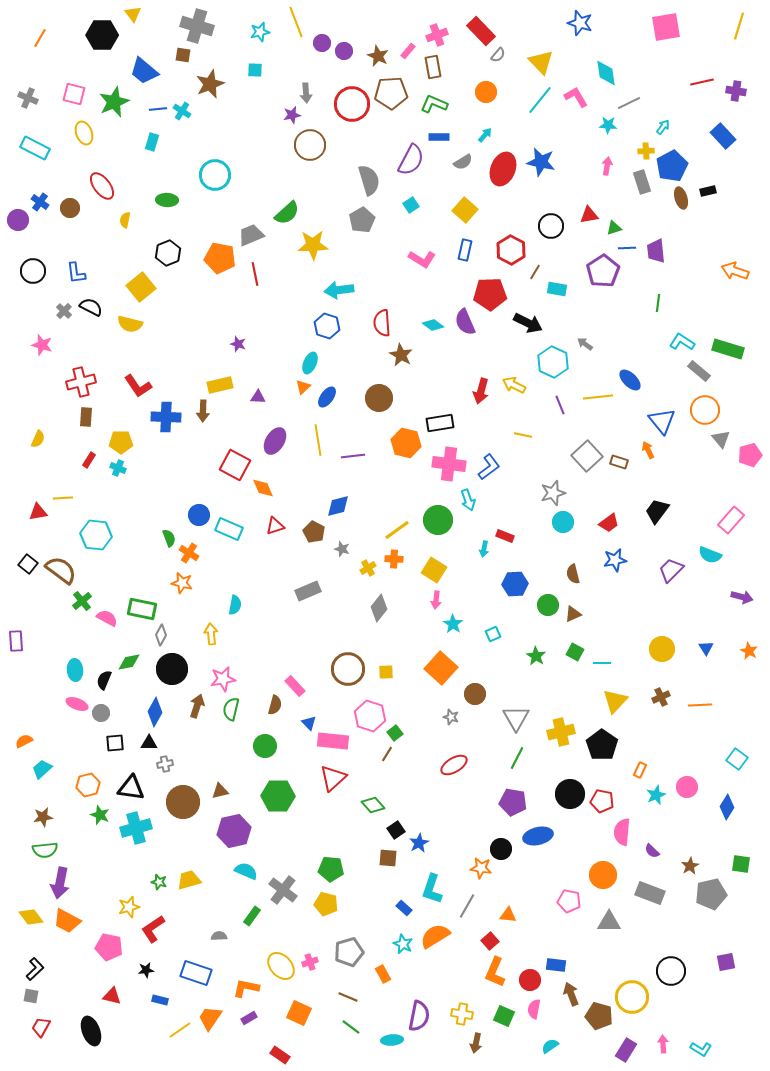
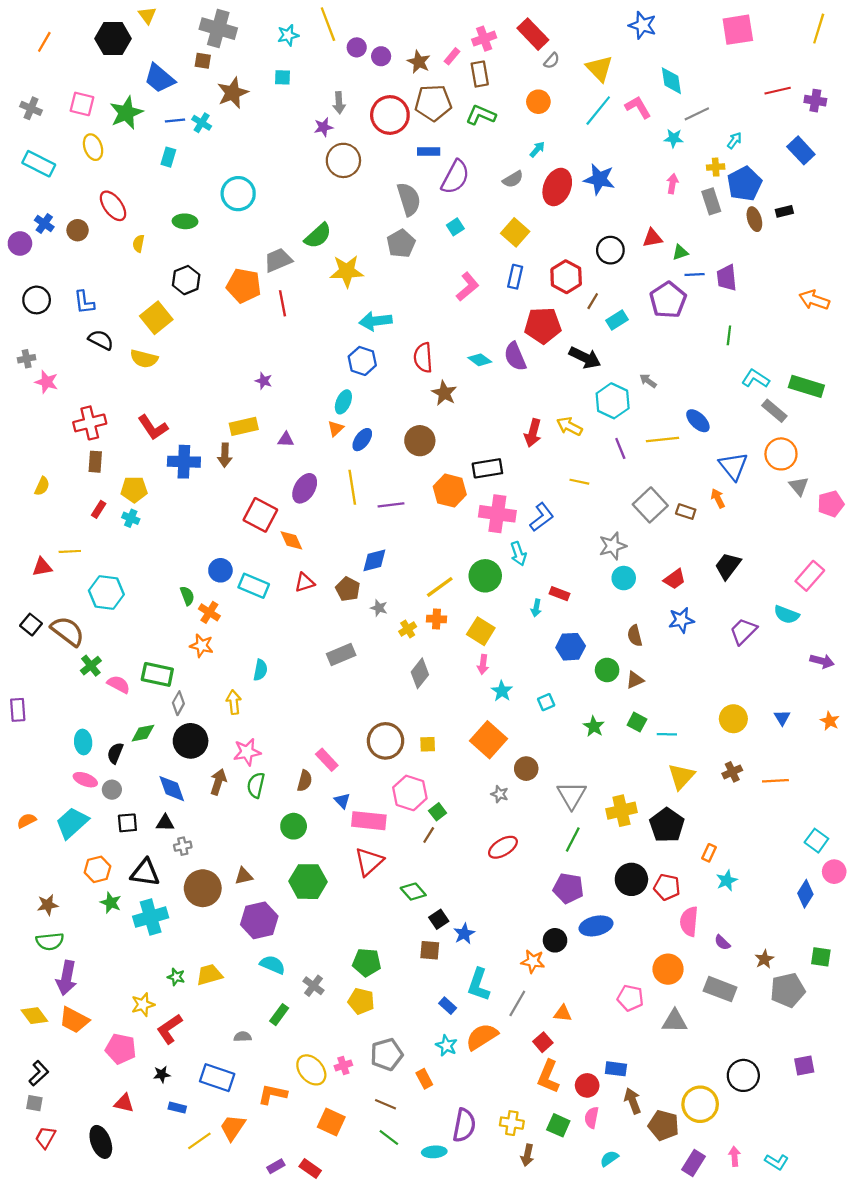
blue rectangle: (439, 137) -> (429, 152), moved
pink L-shape: (422, 259) -> (467, 287), turned -72
cyan rectangle: (557, 289) -> (617, 320), turned -42
gray cross: (64, 311) -> (27, 359), moved, turned 35
blue diamond: (155, 712) -> (172, 789), turned -48
cyan trapezoid: (42, 769) -> (72, 823), moved, size x1.5
pink circle: (687, 787) -> (834, 872), moved
gray cross: (283, 890) -> (314, 986), size x0.7
purple rectangle: (249, 1018) -> (276, 1166), moved

